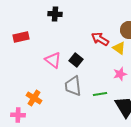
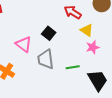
yellow triangle: (119, 48) -> (87, 30), moved
pink triangle: (53, 60) -> (24, 44), moved

